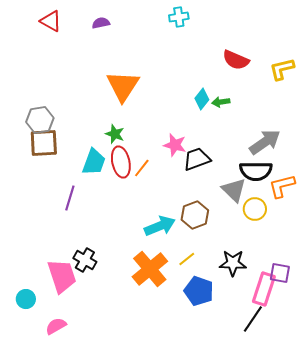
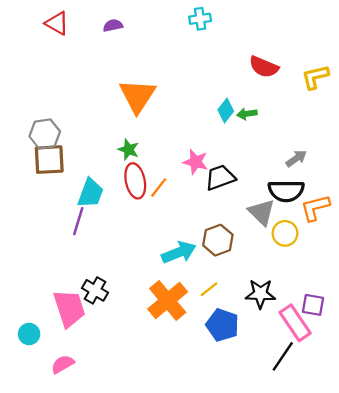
gray arrow: (265, 142) -> (296, 158), size x0.6
cyan trapezoid: (94, 162) -> (91, 193), moved
pink rectangle: (264, 289) -> (295, 323), turned -52

